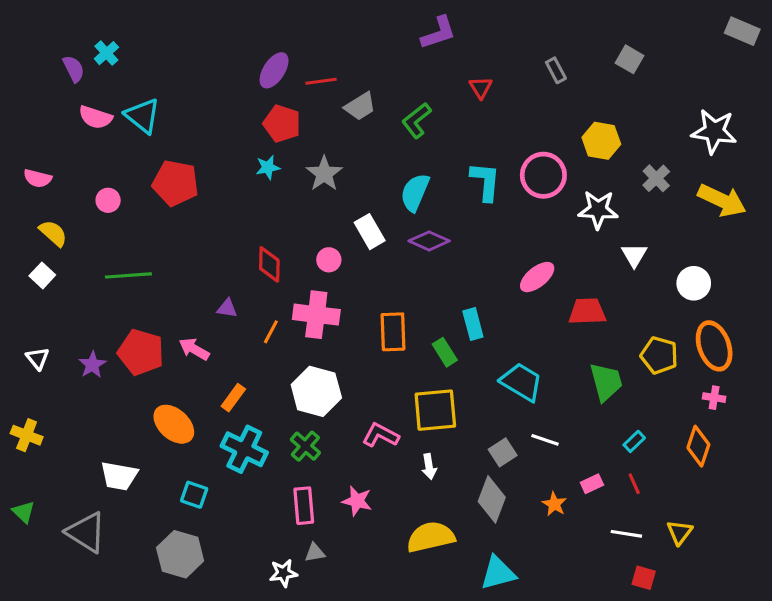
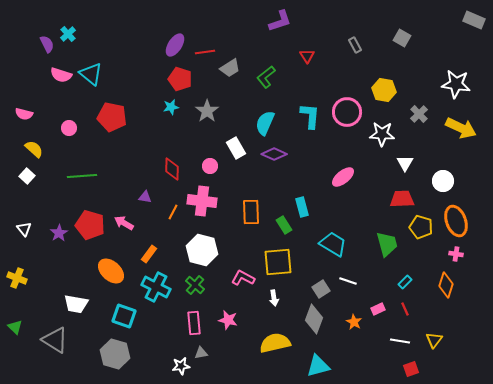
red trapezoid: (587, 311) -> (402, 199), moved
cyan square: (194, 495) -> (124, 316), size x1.4
red square: (644, 578) -> (411, 369), turned -35

